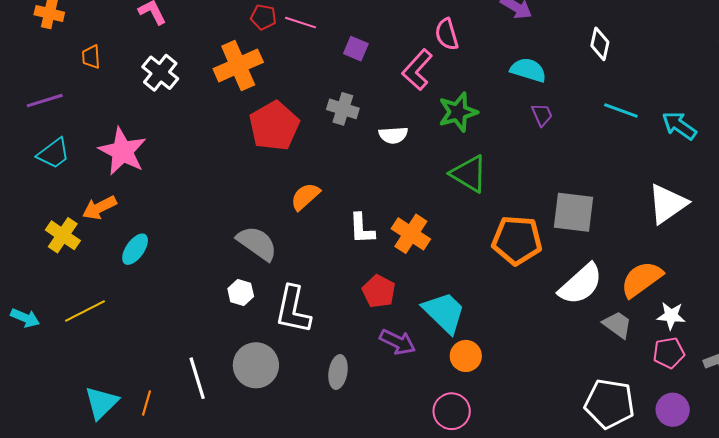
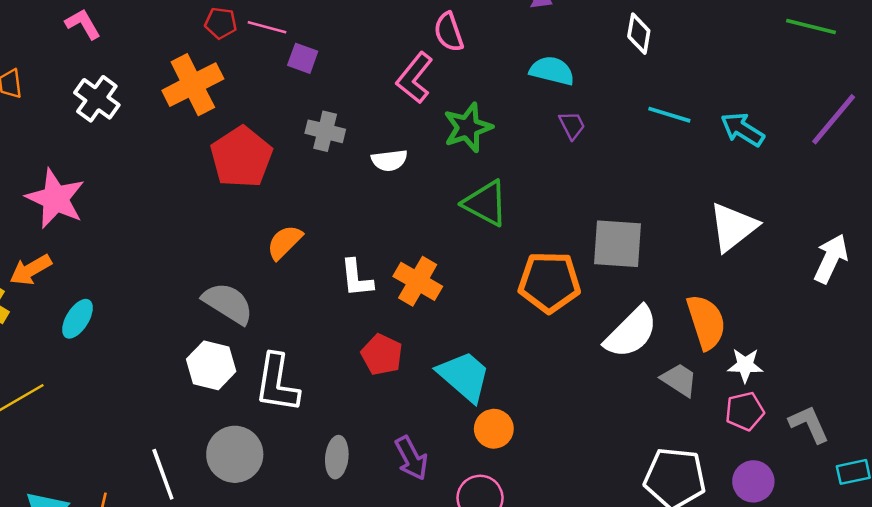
purple square: (356, 49) -> (303, 58), moved
orange semicircle: (642, 279) -> (706, 322), turned 111
white hexagon: (241, 293) -> (211, 365), size x1.5
purple arrow: (398, 342) -> (411, 458), moved, turned 39

